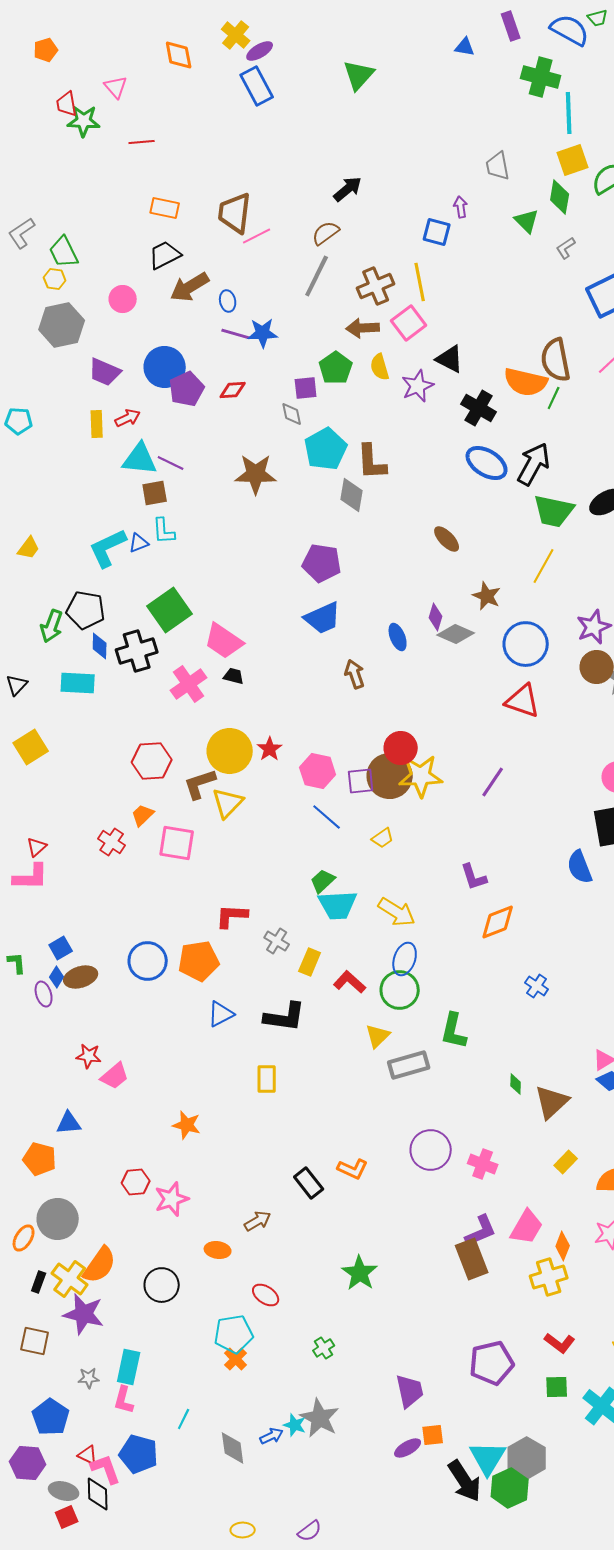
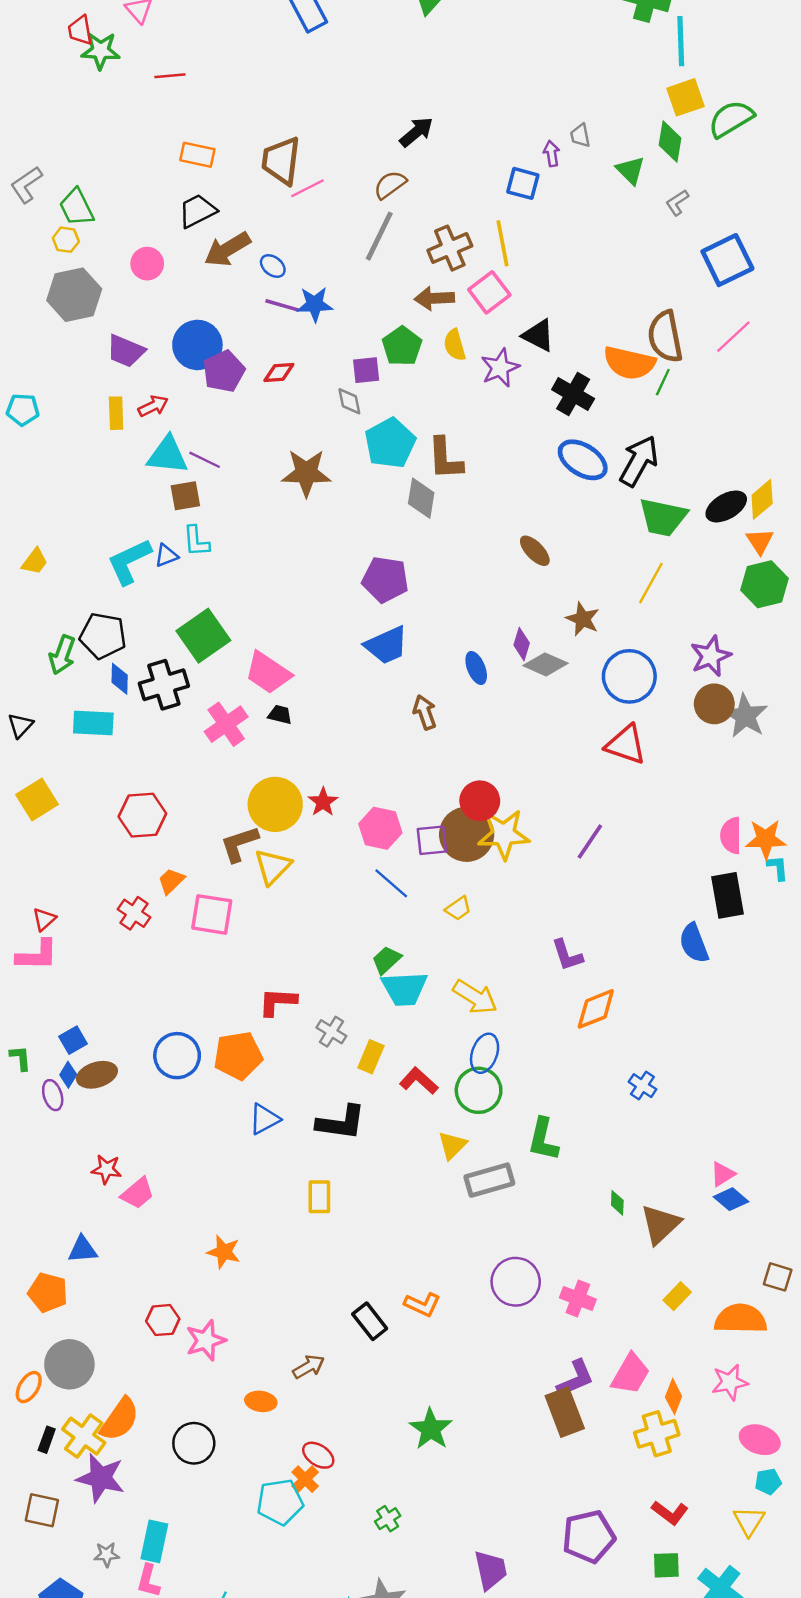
gray trapezoid: (498, 166) -> (580, 136), moved, size x0.7
blue ellipse: (228, 301) -> (273, 266), turned -40
red hexagon: (152, 761) -> (142, 815), moved
orange cross: (236, 1359) -> (305, 1479), moved

